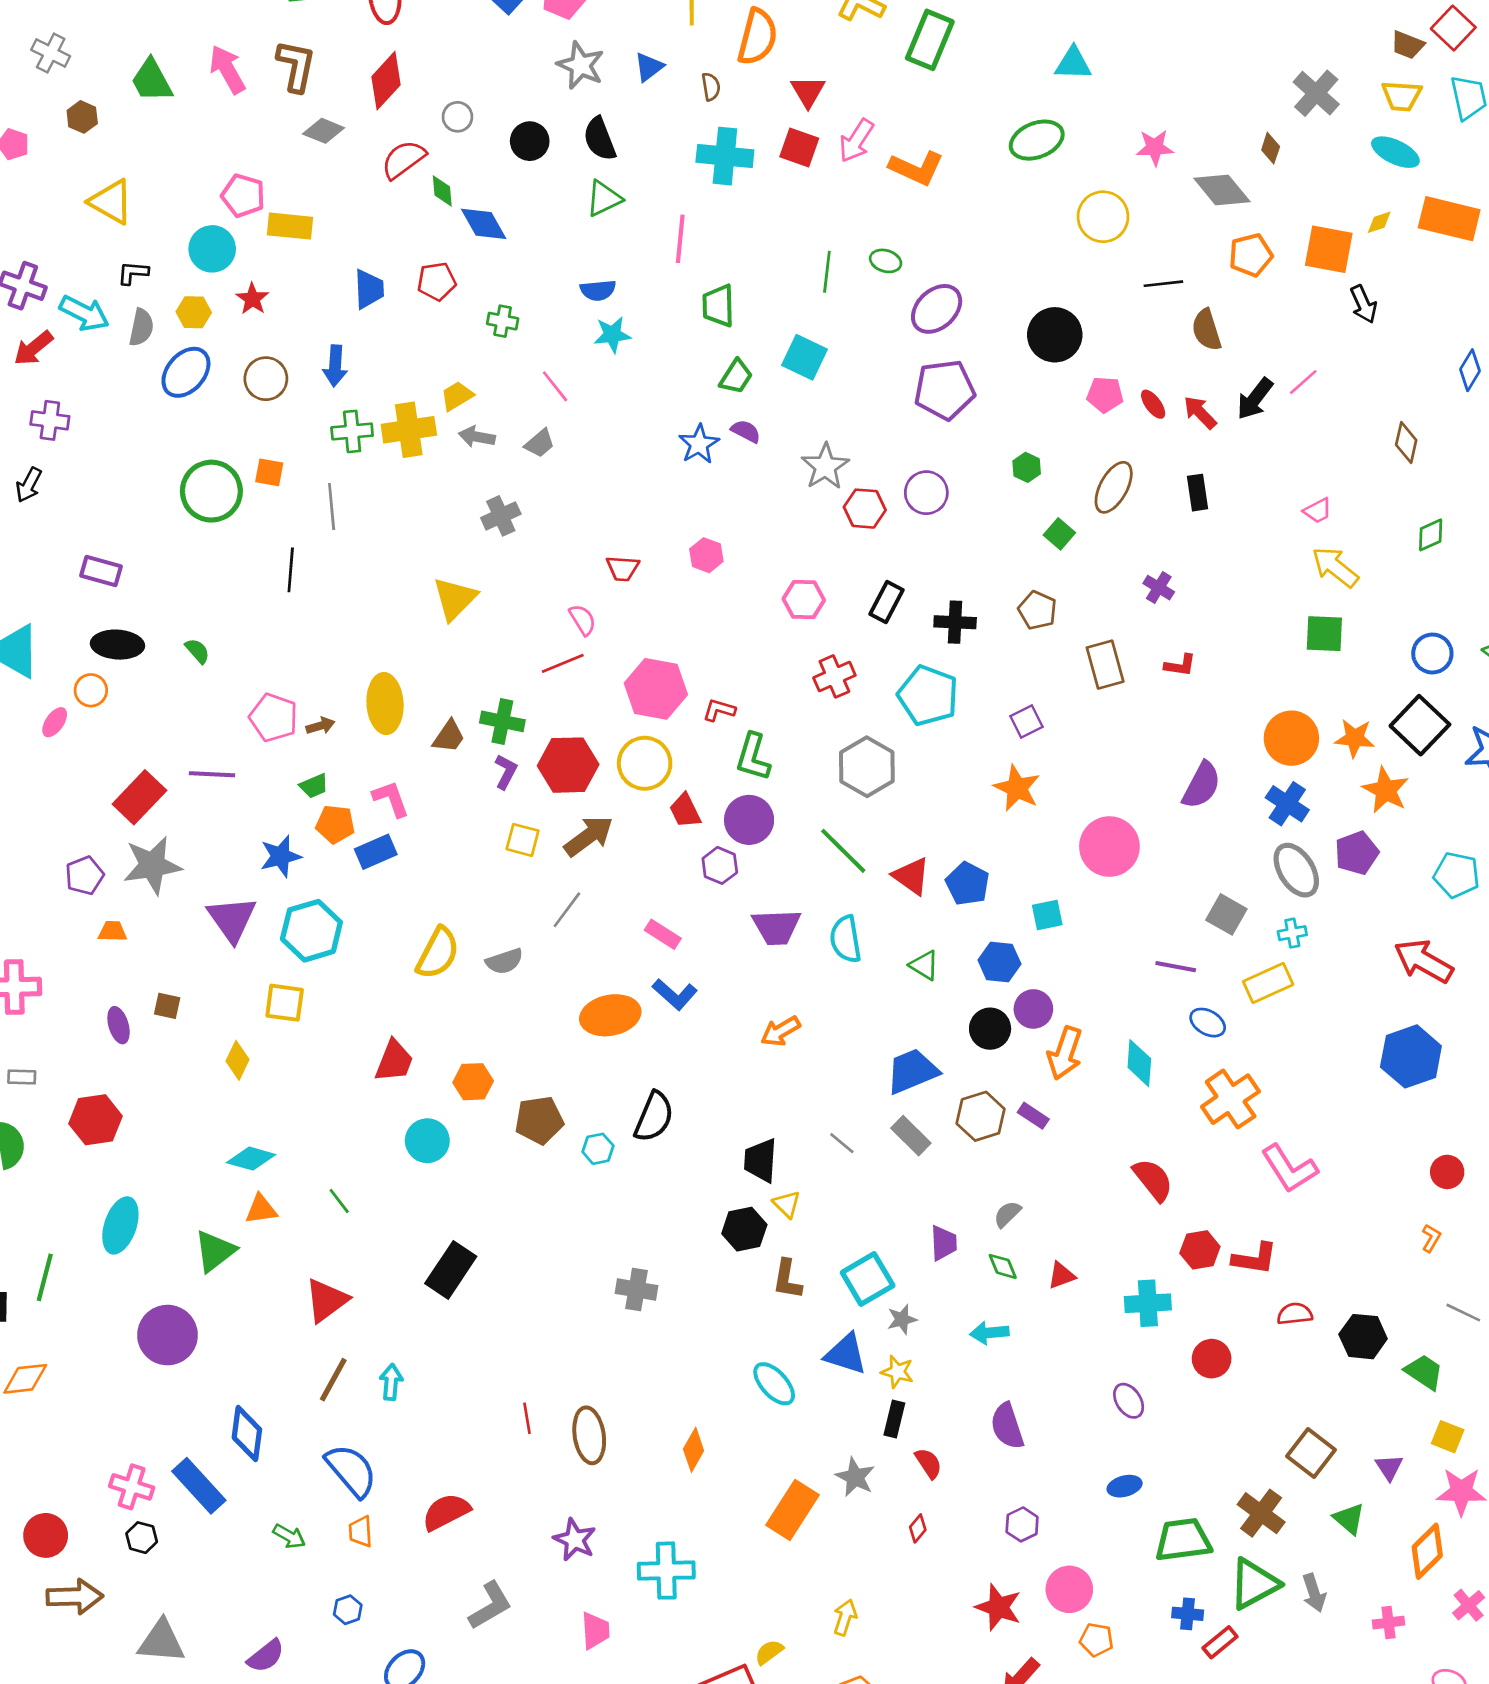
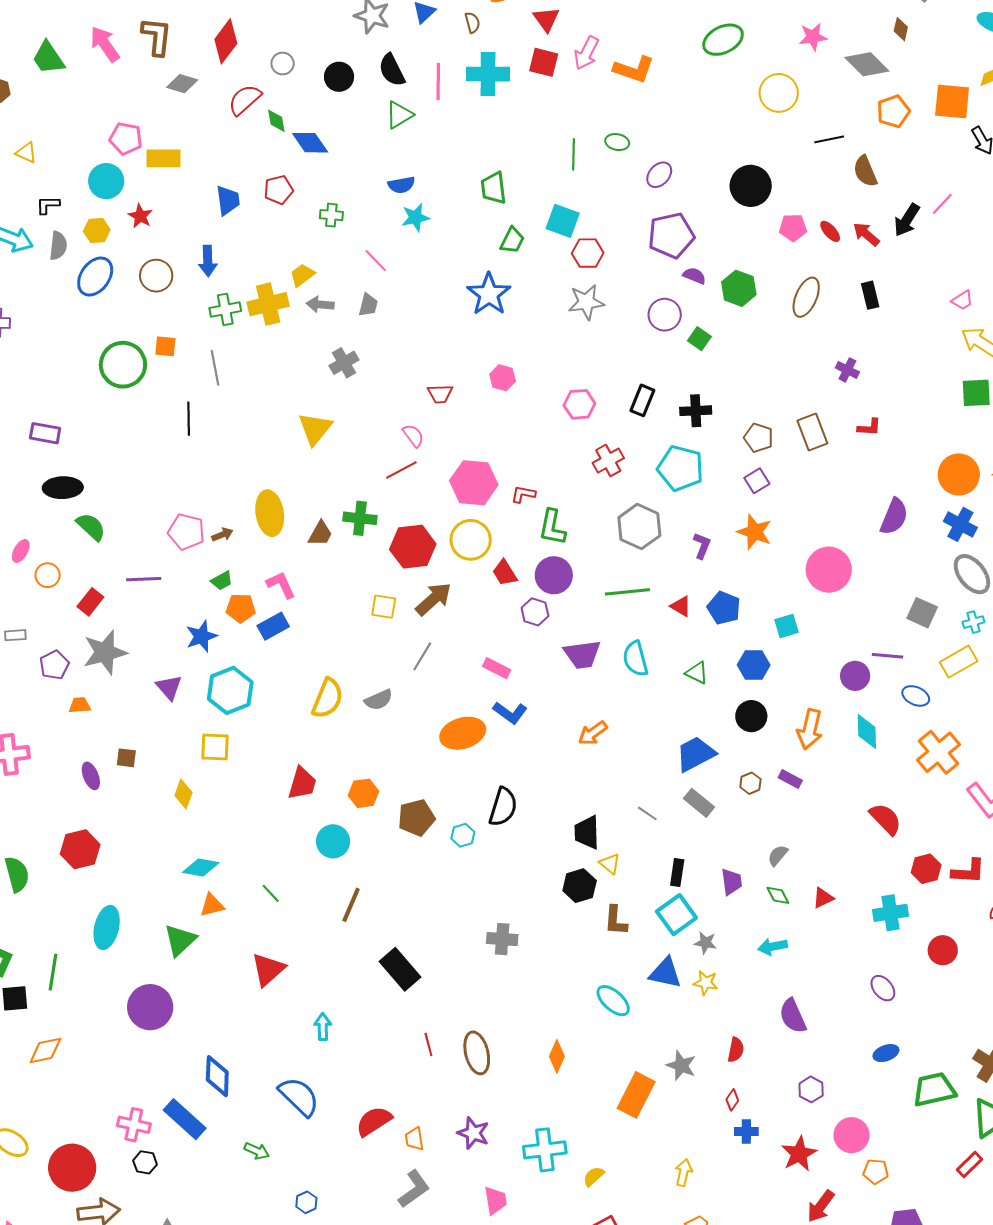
yellow triangle: (111, 202) -> (26, 153), size x0.6
pink line: (680, 239) -> (438, 82), moved
purple ellipse: (937, 309) -> (659, 175), size x0.7
purple semicircle: (746, 431) -> (694, 276), moved
gray trapezoid: (540, 443) -> (368, 305), turned -30
blue star: (699, 444) -> (489, 294), size x1.4
gray star: (825, 467) -> (586, 302), turned 30
green hexagon: (1027, 467) -> (739, 288), size x1.6
red hexagon: (865, 509) -> (588, 253), moved
green square: (1059, 534) -> (699, 339), moved
brown pentagon: (1037, 610) -> (759, 438), moved
green semicircle: (197, 651) -> (91, 527), moved, size x1.5
orange circle: (91, 690) -> (48, 575), moved
purple L-shape: (506, 772) -> (702, 546), moved
red rectangle: (139, 797) -> (90, 602), size x0.7
green line: (843, 851) -> (627, 592), turned -45
red triangle: (911, 876) -> (681, 606), size x0.7
purple triangle: (232, 919) -> (169, 687), size x0.7
purple circle: (1033, 1009) -> (855, 676), moved
gray rectangle: (22, 1077) -> (15, 635), moved
brown hexagon: (981, 1116) -> (750, 783), size x0.6
black rectangle: (451, 1270) -> (400, 969), moved, turned -69
gray star: (902, 1319) -> (705, 943), turned 30
brown line: (333, 1380) -> (351, 905), moved
black rectangle: (894, 1419) -> (677, 873), moved
red semicircle: (928, 1463) -> (736, 1050), turned 50
orange trapezoid: (361, 1532) -> (414, 1139), moved
red circle: (46, 1535) -> (72, 1168), size x1.4
red star: (998, 1607) -> (799, 1154), turned 30
blue cross: (1188, 1614) -> (746, 1131), moved
yellow semicircle: (769, 1652) -> (594, 1176), moved

